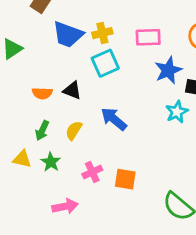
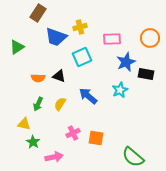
yellow cross: (102, 33) -> (80, 27), moved
cyan star: (177, 112) -> (120, 90), moved
green star: (51, 162) -> (33, 142), moved

